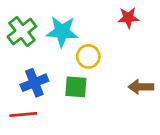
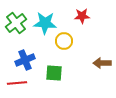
red star: (128, 18) -> (82, 16), moved
green square: (76, 87) -> (54, 73), moved

